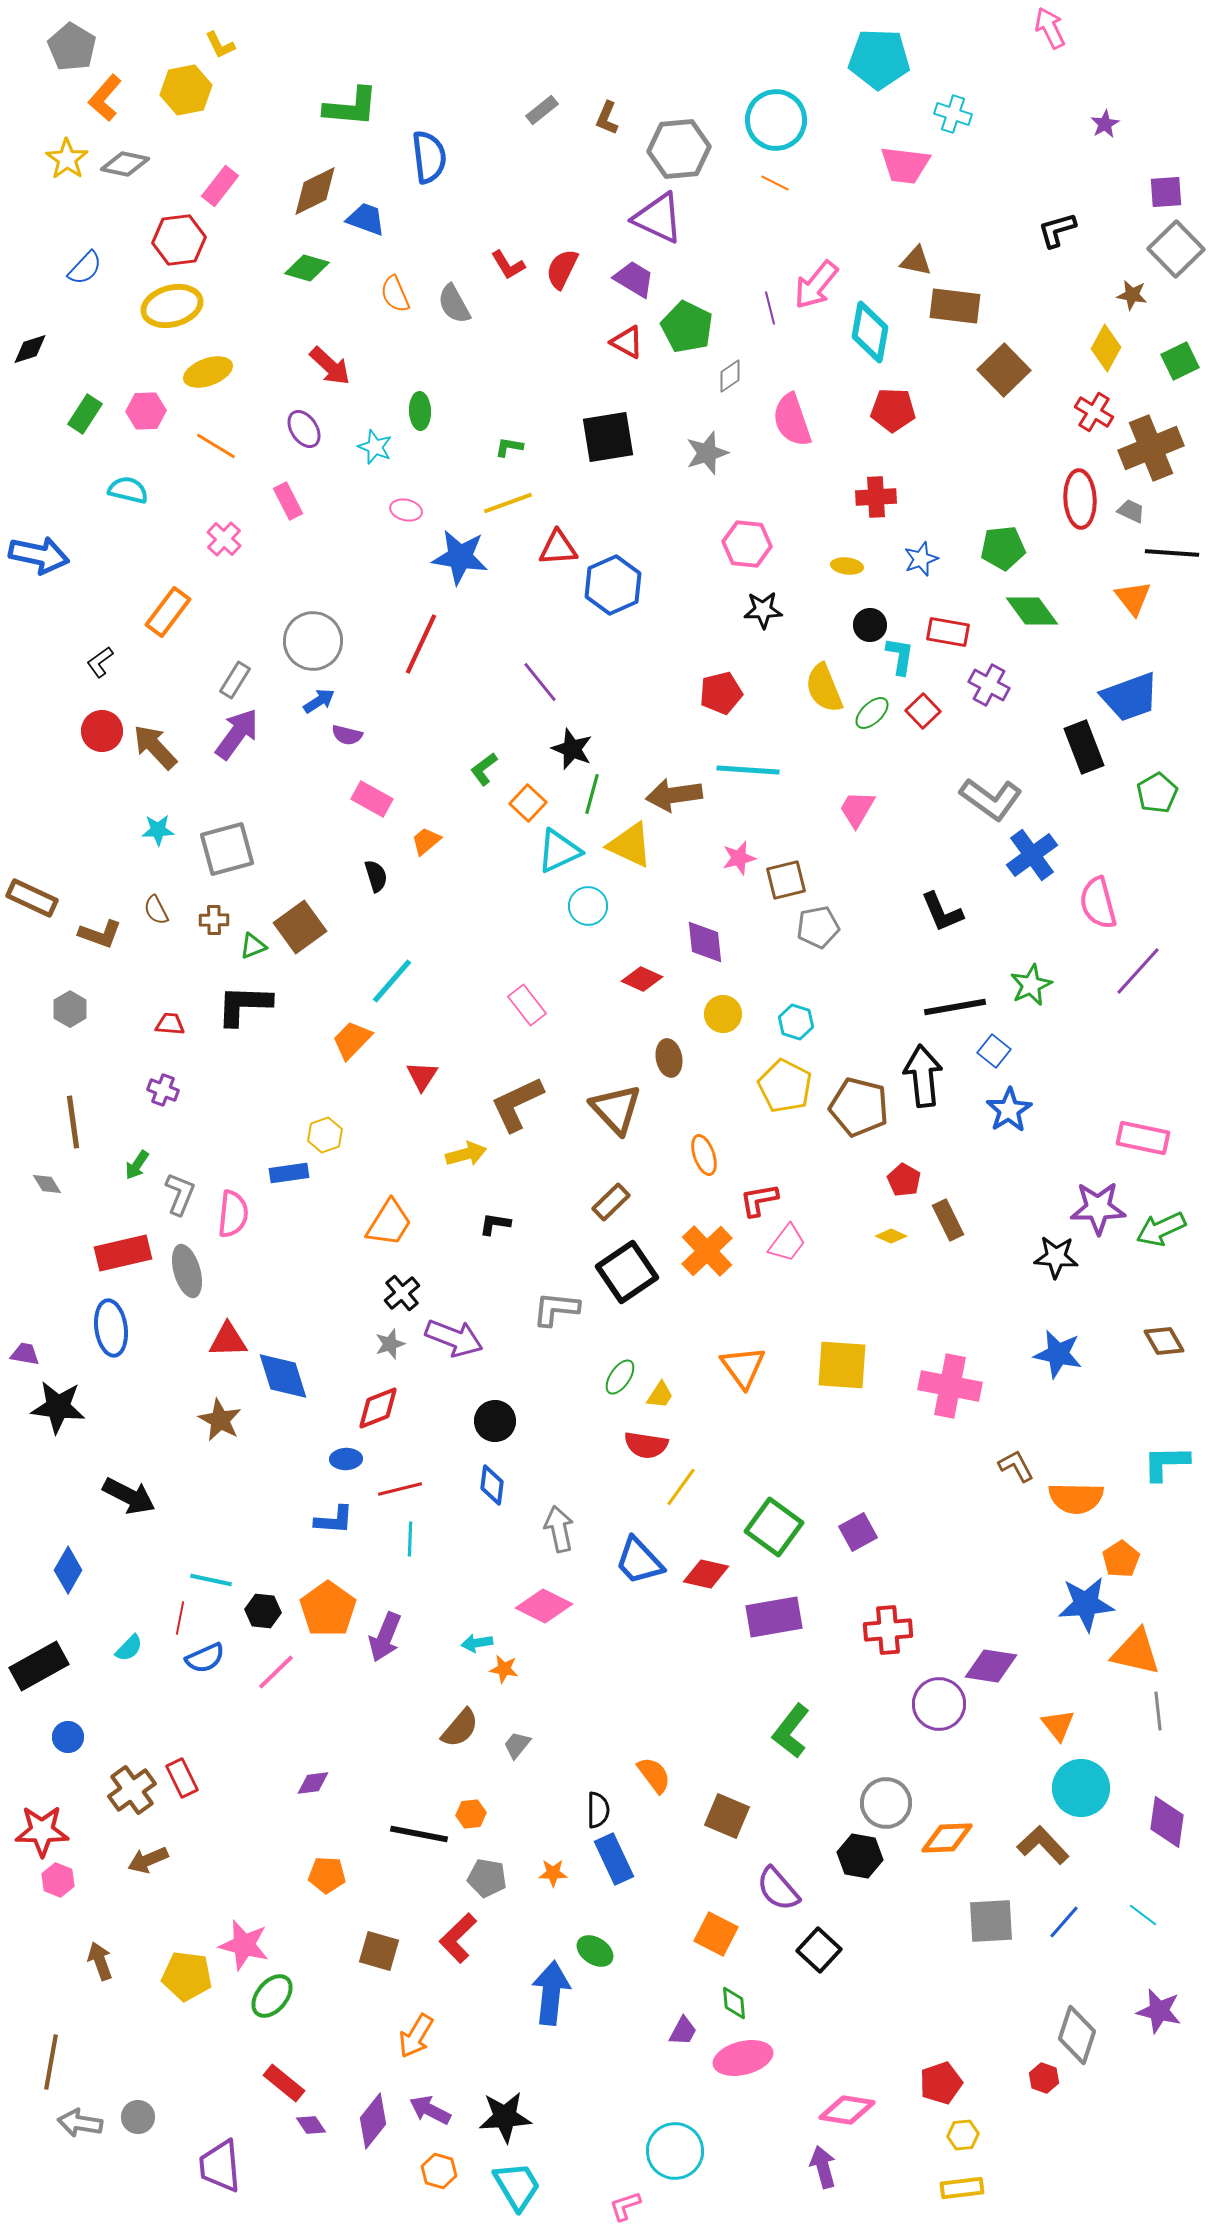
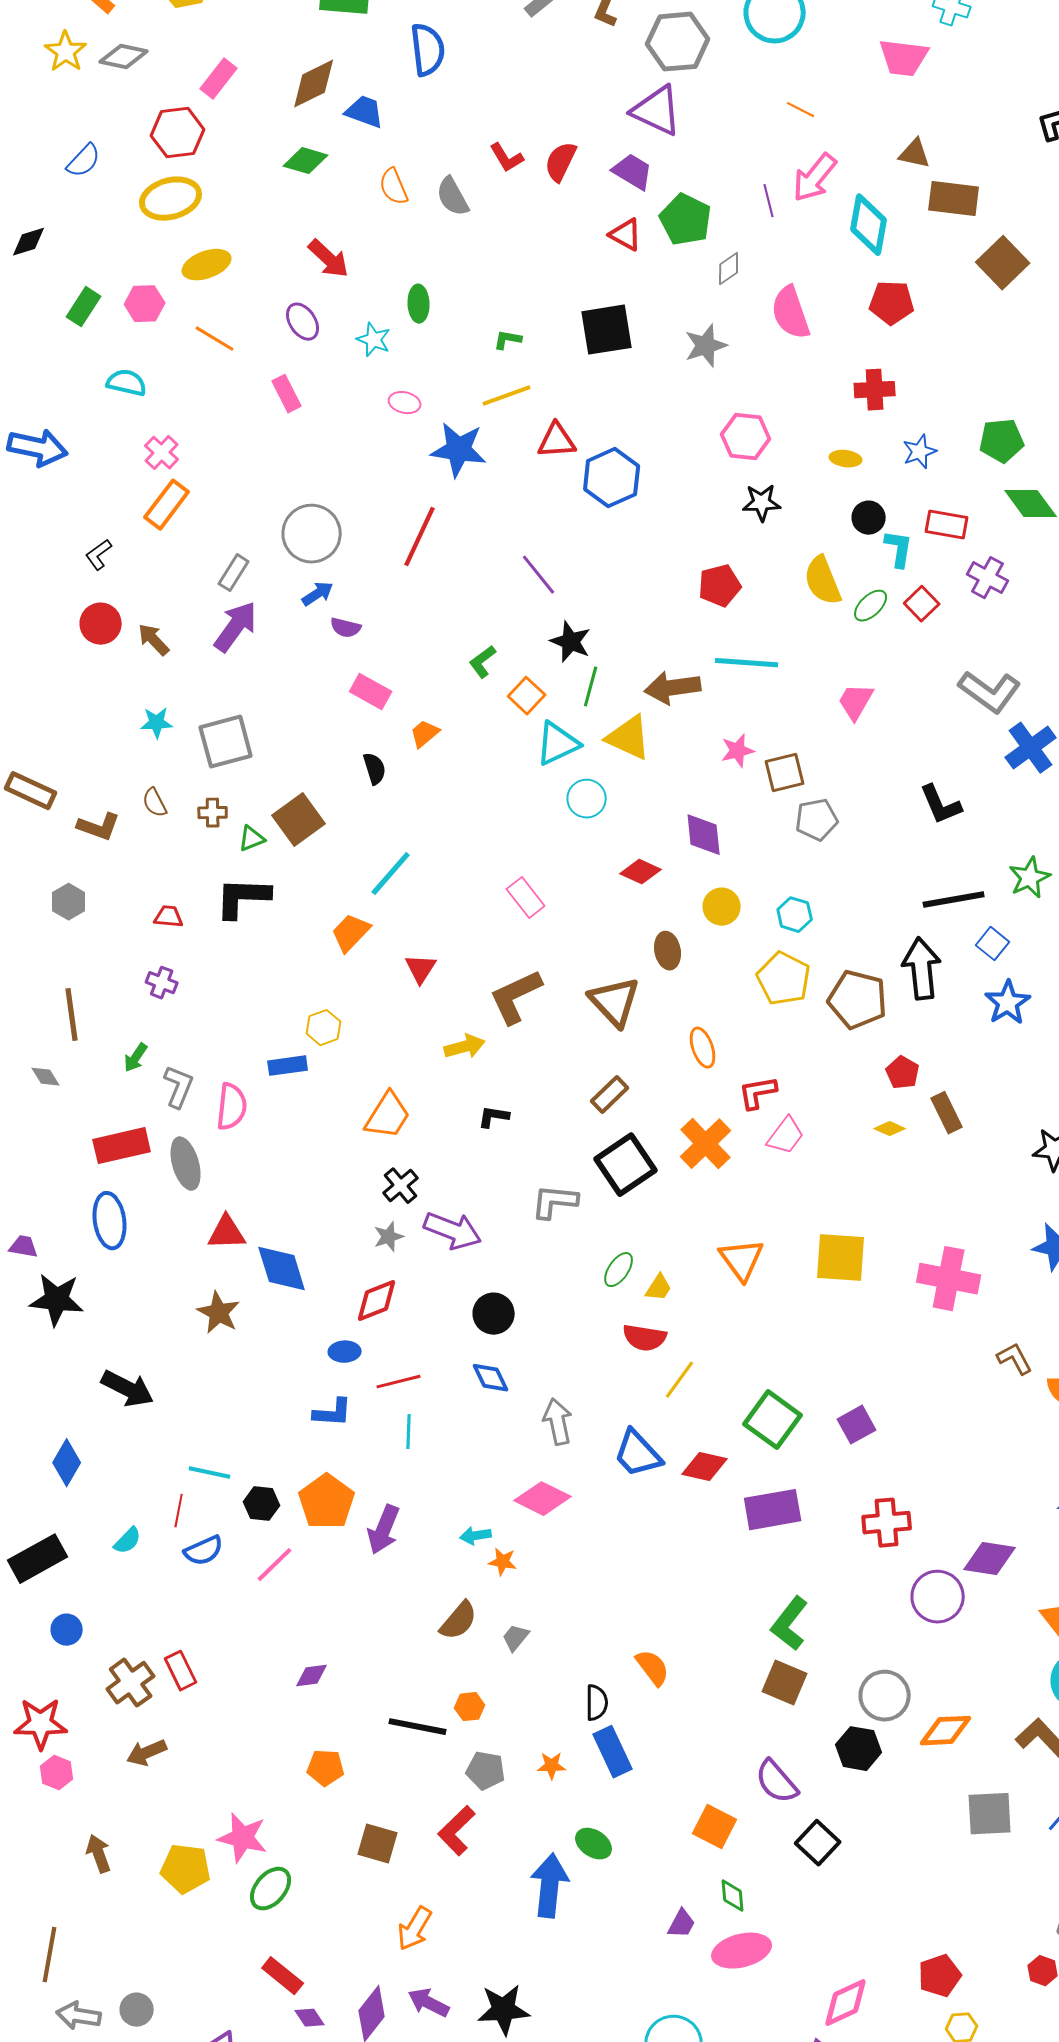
orange line: (775, 183) -> (801, 110), moved
pink cross: (224, 539) -> (162, 453), moved
brown arrow: (155, 747) -> (154, 640), size x0.7
blue diamond: (492, 1485) -> (491, 1378), turned -33
brown square: (727, 1816) -> (785, 1683), moved
pink diamond: (847, 2110) -> (846, 2003), turned -34

